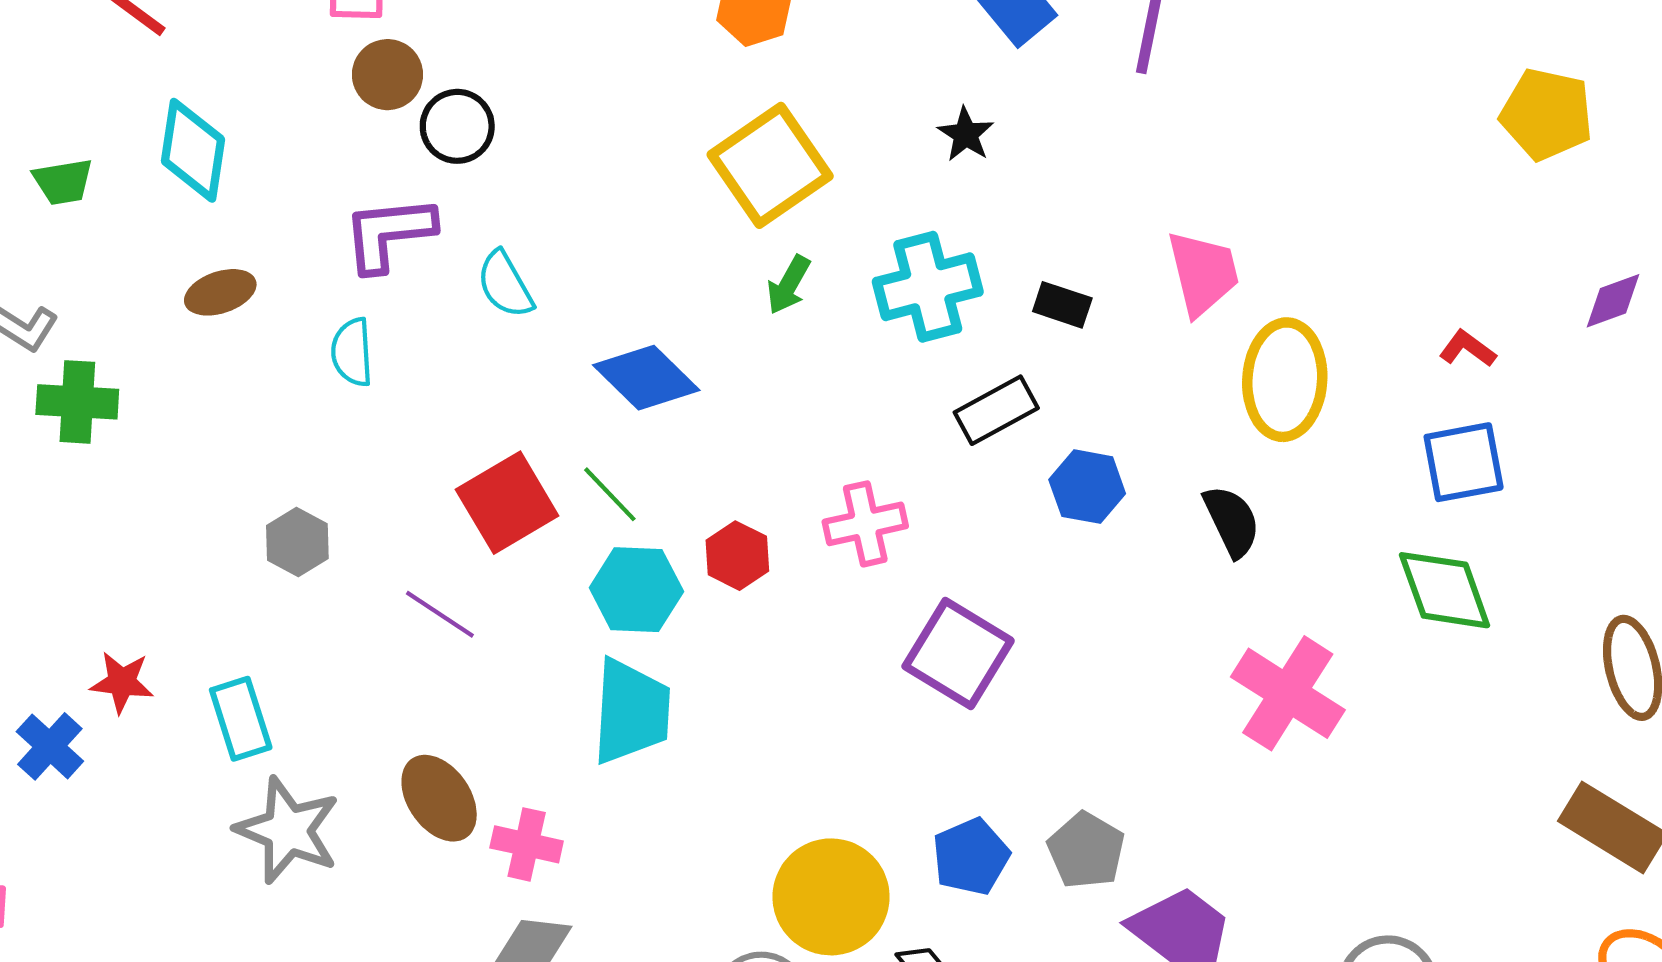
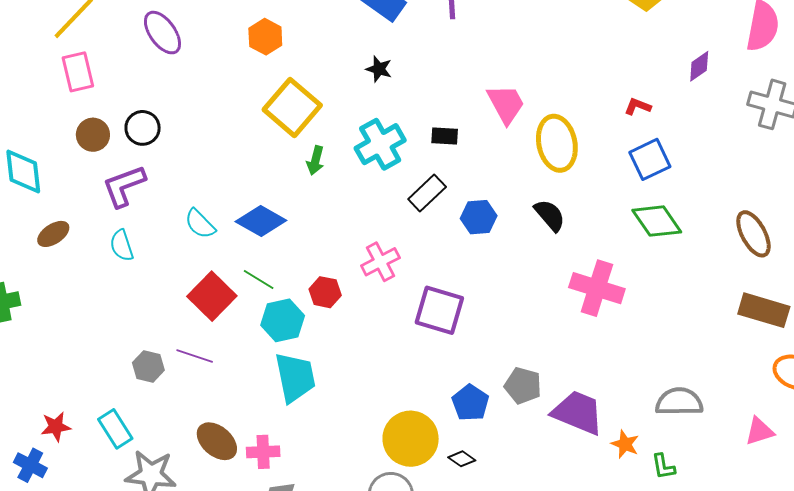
brown circle: (387, 75) -> (93, 135), moved
cyan semicircle: (505, 284) -> (200, 224), moved
gray hexagon: (297, 542) -> (148, 366), moved

